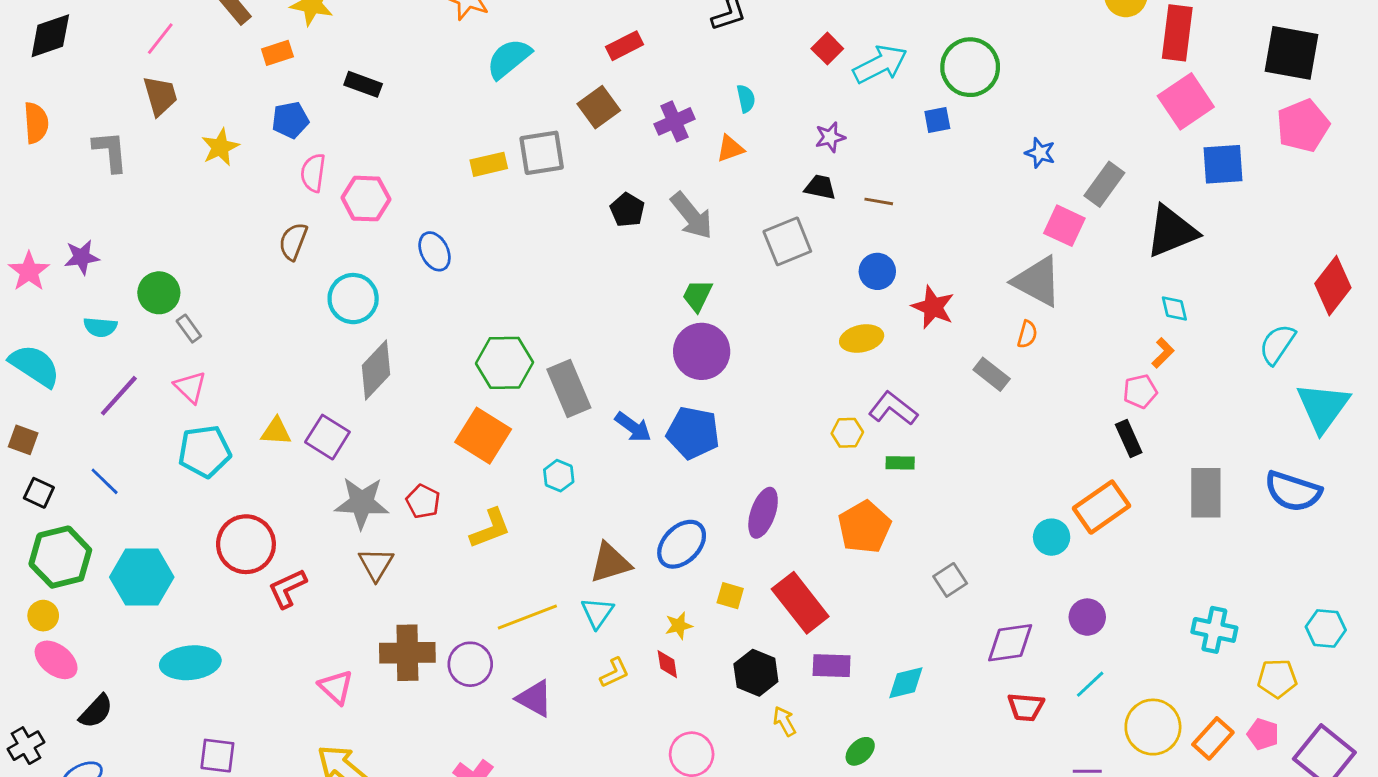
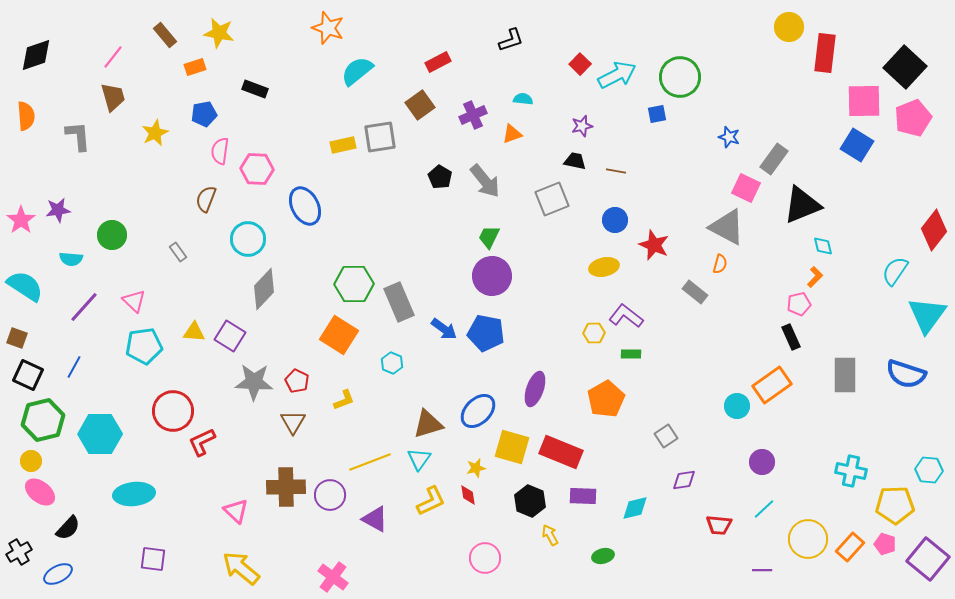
black square: (1291, 53) -> (905, 67), turned 33
cyan semicircle: (746, 99) -> (523, 99), turned -72
pink square: (1186, 101) -> (864, 101), moved, turned 33
blue square: (1223, 164) -> (857, 145), turned 36
black triangle: (1172, 231) -> (802, 205), moved
blue ellipse: (435, 251) -> (305, 206), size x1.4
gray rectangle: (189, 329) -> (178, 252), moved
blue line: (105, 481) -> (74, 367), turned 75
black square: (39, 493) -> (28, 375), size x1.4
yellow L-shape: (490, 528) -> (344, 400), size x0.7
brown triangle: (376, 564) -> (293, 422), moved
yellow square: (730, 596) -> (512, 447), size x1.8
red rectangle: (800, 603) -> (561, 452), turned -30
purple diamond: (1010, 643) -> (684, 480), moved, size x0.7
yellow L-shape: (614, 673) -> (431, 501), size x1.4
yellow pentagon: (1277, 678) -> (895, 505), size x1.4
green ellipse: (860, 751) -> (603, 556), turned 30

